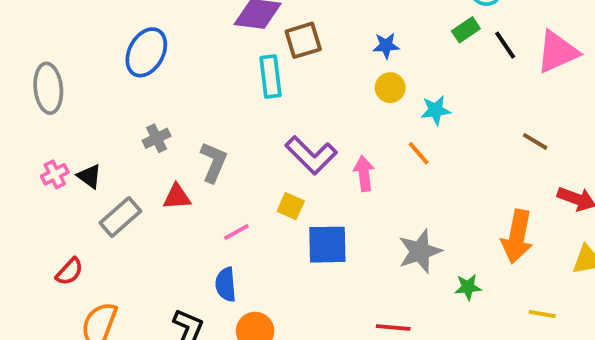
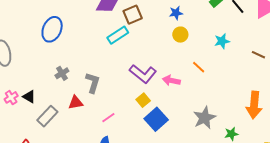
cyan rectangle: (271, 77) -> (118, 35), turned 70
cyan star: (436, 110) -> (222, 41), moved
pink arrow: (364, 173) -> (171, 80), turned -66
yellow square: (291, 206) -> (143, 100), moved, turned 32
blue square: (327, 245) -> (156, 119), turned -35

